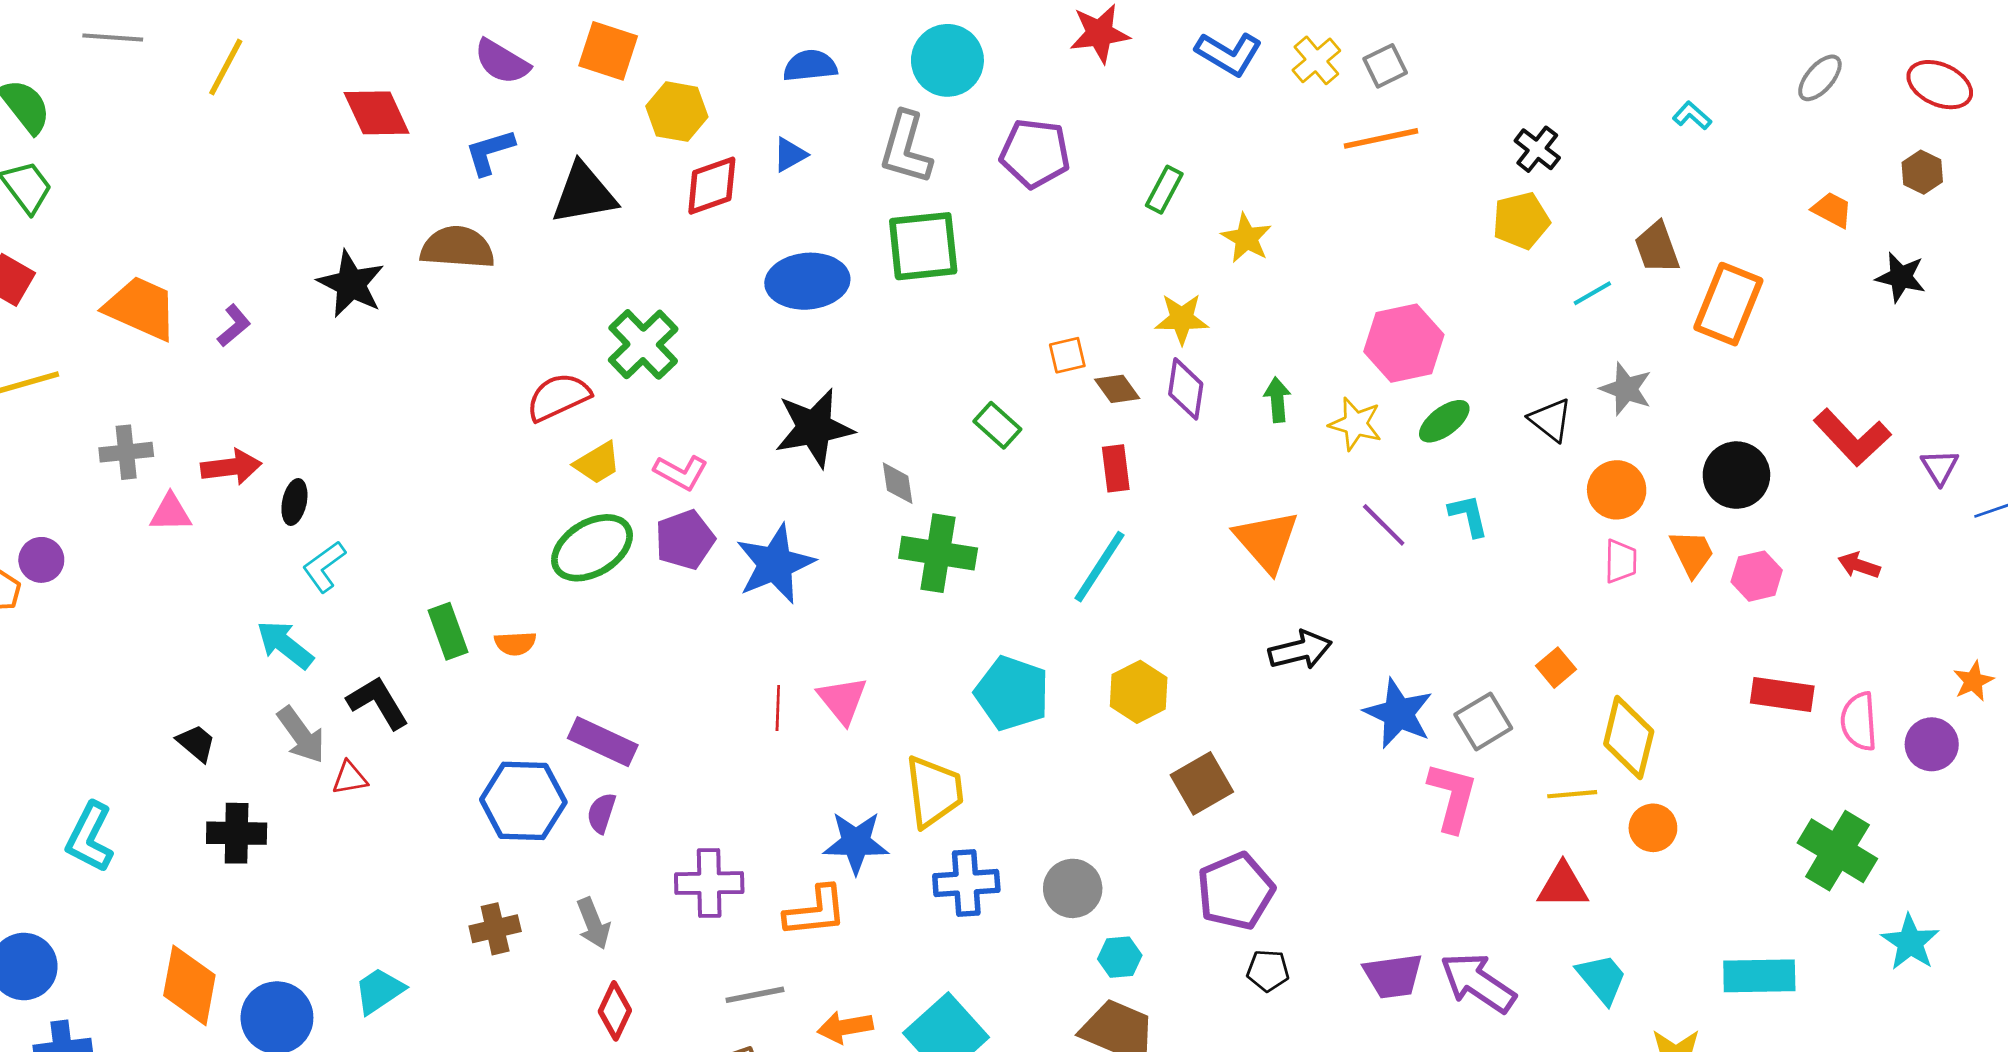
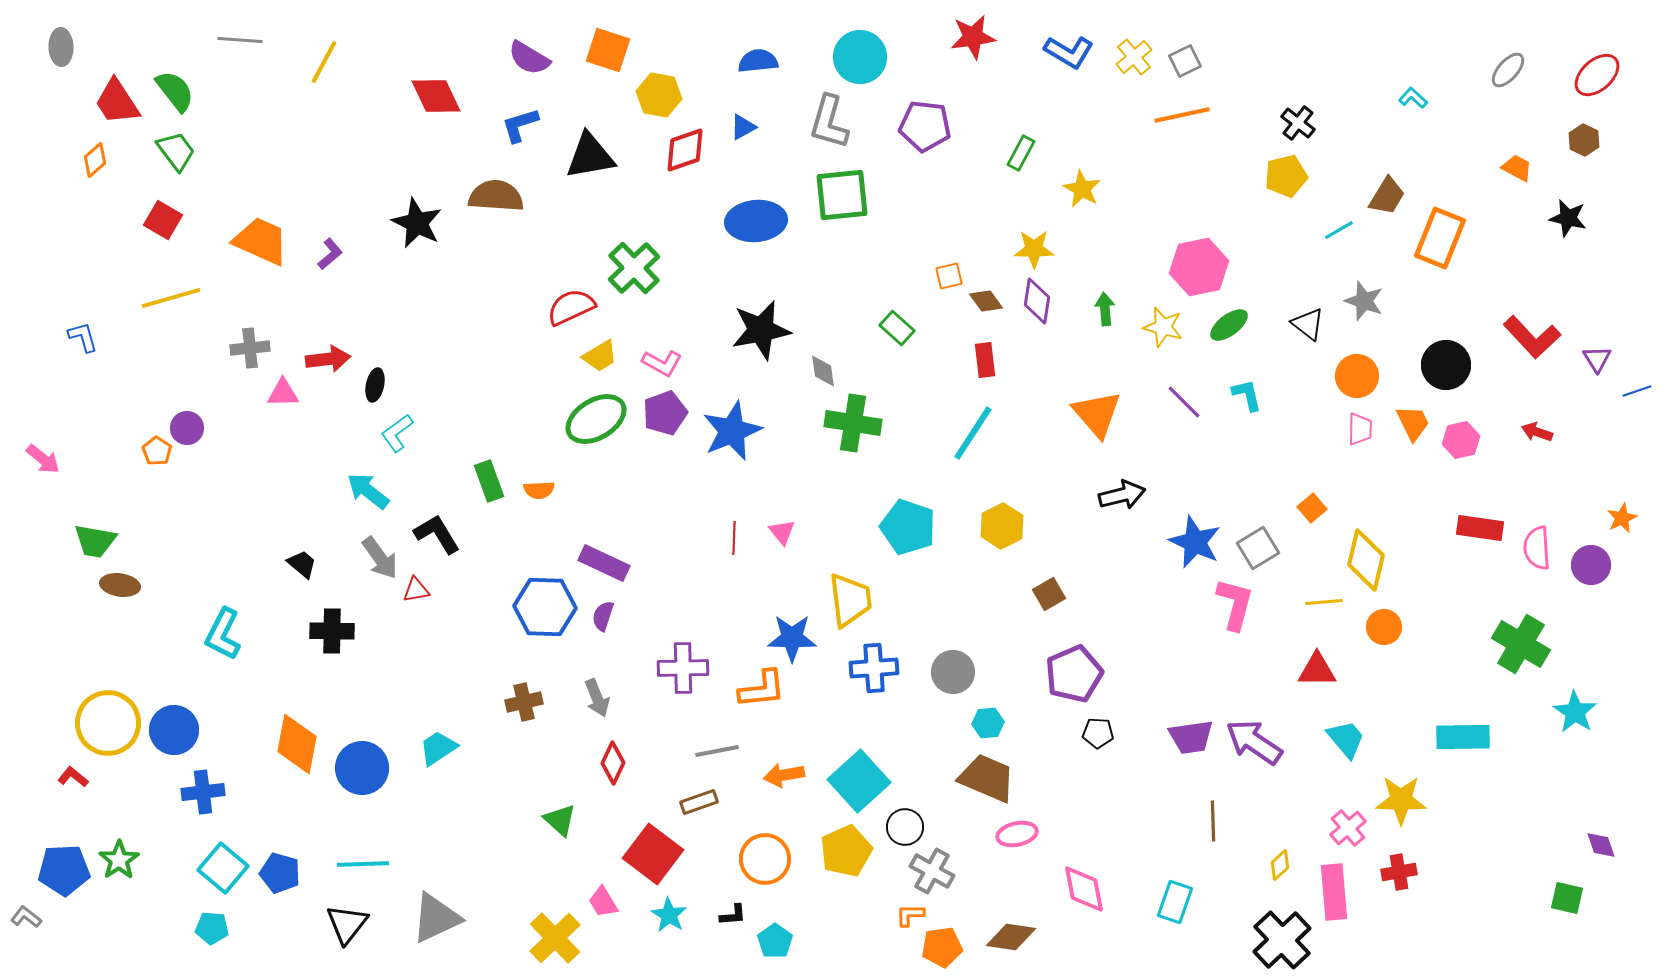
red ellipse: (1940, 85) -> (1597, 75), turned -66
brown trapezoid: (1657, 248) -> (1387, 196), turned -129
pink triangle: (842, 700) -> (782, 532), size x0.7
brown square: (1202, 783) -> (1049, 594), size x0.7

